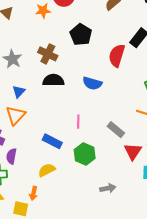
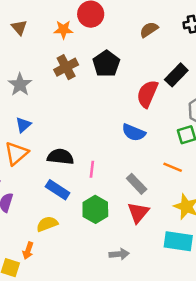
brown cross: (48, 54) -> (66, 67), moved, turned 30
black semicircle: (53, 80) -> (60, 157), moved
blue semicircle: (92, 83) -> (134, 133), moved
red triangle: (133, 152) -> (138, 213), moved

